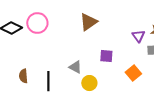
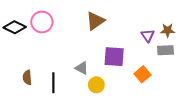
purple square: (106, 56) -> (114, 57), size x1.5

